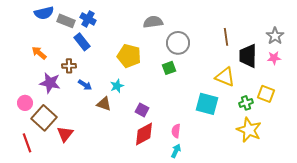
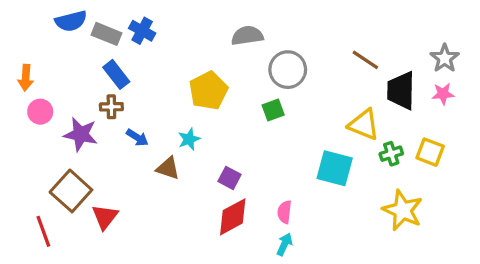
brown line: (226, 37) -> (365, 60), turned -48
blue rectangle: (82, 42) -> (116, 74), moved
orange arrow: (39, 53) -> (26, 78), moved, turned -126
yellow pentagon: (129, 56) -> (208, 91), turned 30
pink circle: (25, 103) -> (40, 112), moved
green cross: (246, 103) -> (391, 154), moved

